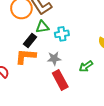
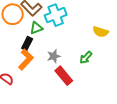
cyan cross: (62, 34) -> (56, 15), moved, size x1.5
orange L-shape: (26, 56) -> (26, 60), turned 140

